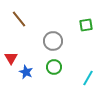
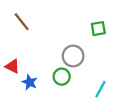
gray circle: (53, 41) -> (73, 56), moved
red triangle: (11, 58) -> (12, 66), turned -32

